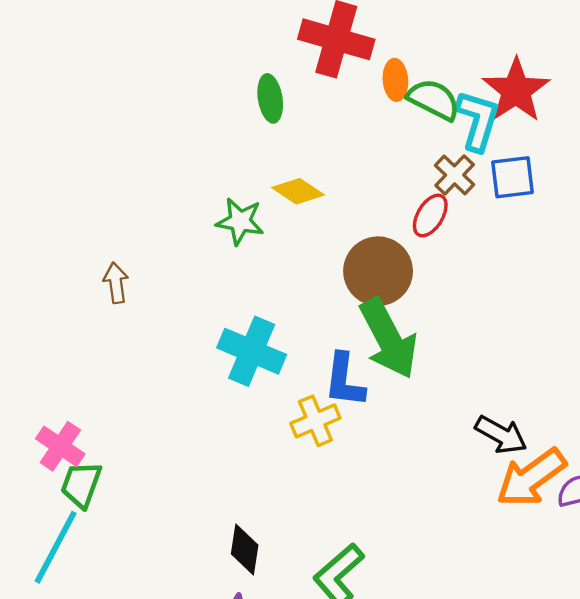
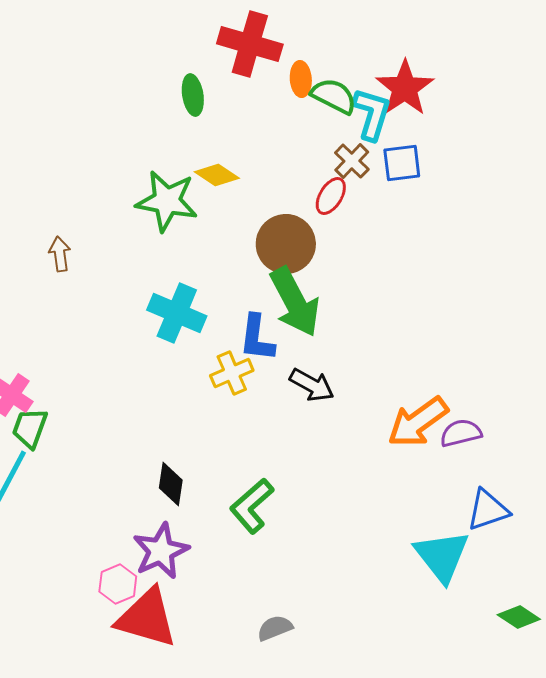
green star: (240, 221) -> (167, 201), size x1.5
black arrow: (501, 435) -> (312, 385), moved

